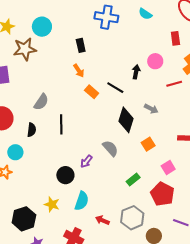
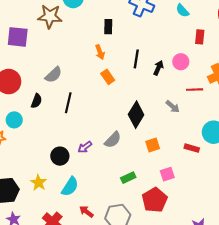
red rectangle: (175, 38) -> (200, 37), moved
black line: (115, 88) -> (136, 59), moved, turned 54
gray arrow: (151, 109) -> (173, 106), moved
gray semicircle: (110, 148) -> (113, 140), turned 72

